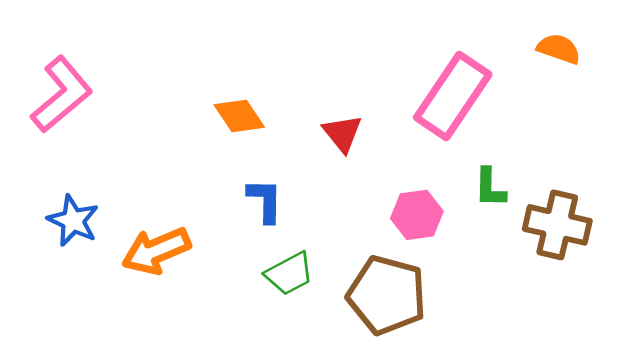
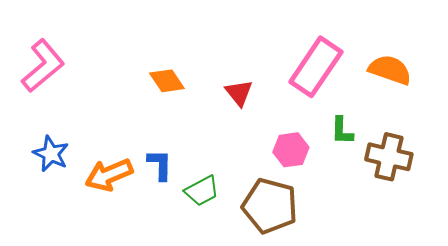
orange semicircle: (559, 49) -> (390, 70), moved, size x1.4
blue L-shape: (265, 201) -> (160, 165), moved

